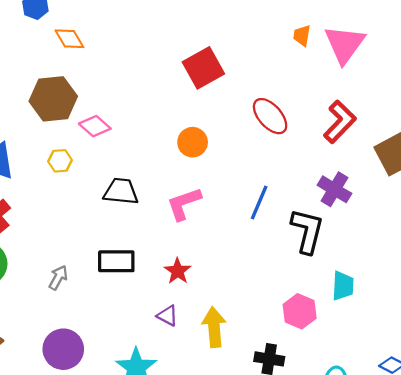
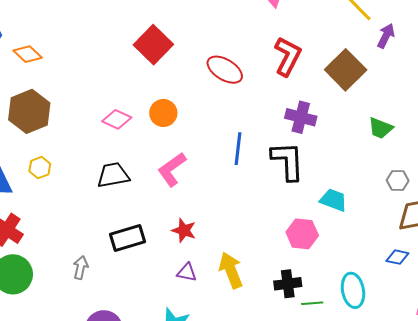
pink diamond: (95, 126) -> (117, 119), moved
yellow hexagon: (60, 161) -> (40, 168), moved
cyan trapezoid: (343, 286) -> (333, 200), turned -56

